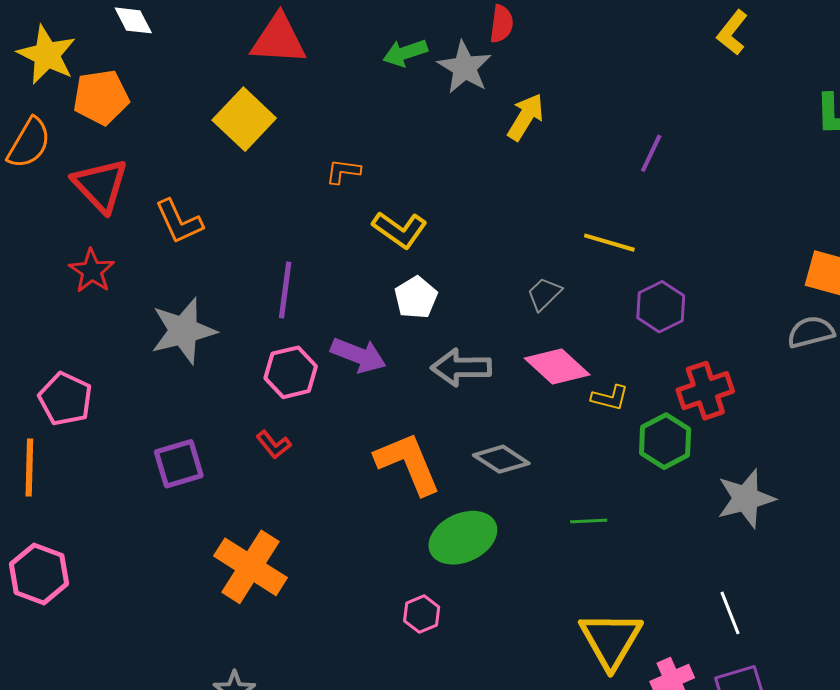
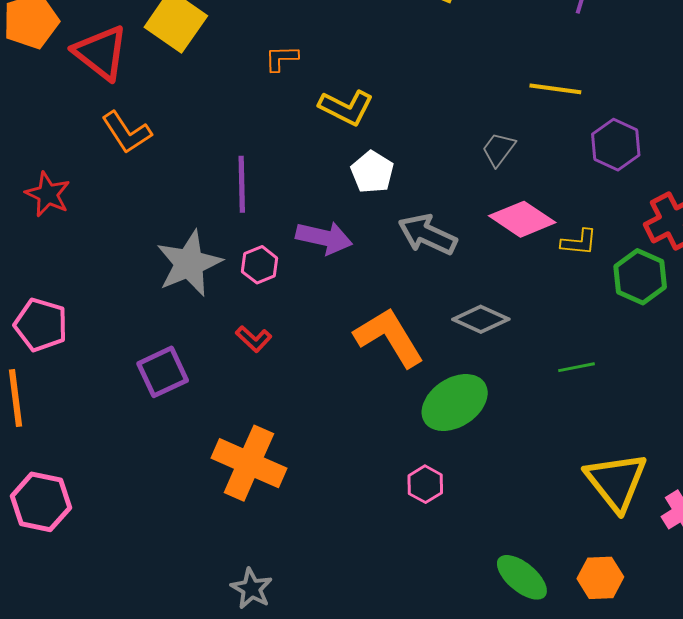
red triangle: (100, 185) -> (101, 53), moved
gray star: (183, 331) -> (189, 263), moved
gray arrow: (461, 367) -> (427, 235), turned 34
pink hexagon: (291, 372) -> (260, 265), size x0.7

